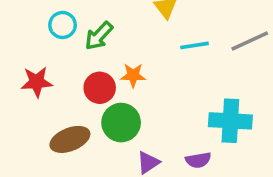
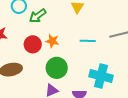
cyan line: (194, 45) -> (88, 41), moved
green circle: (121, 123) -> (57, 68), moved

